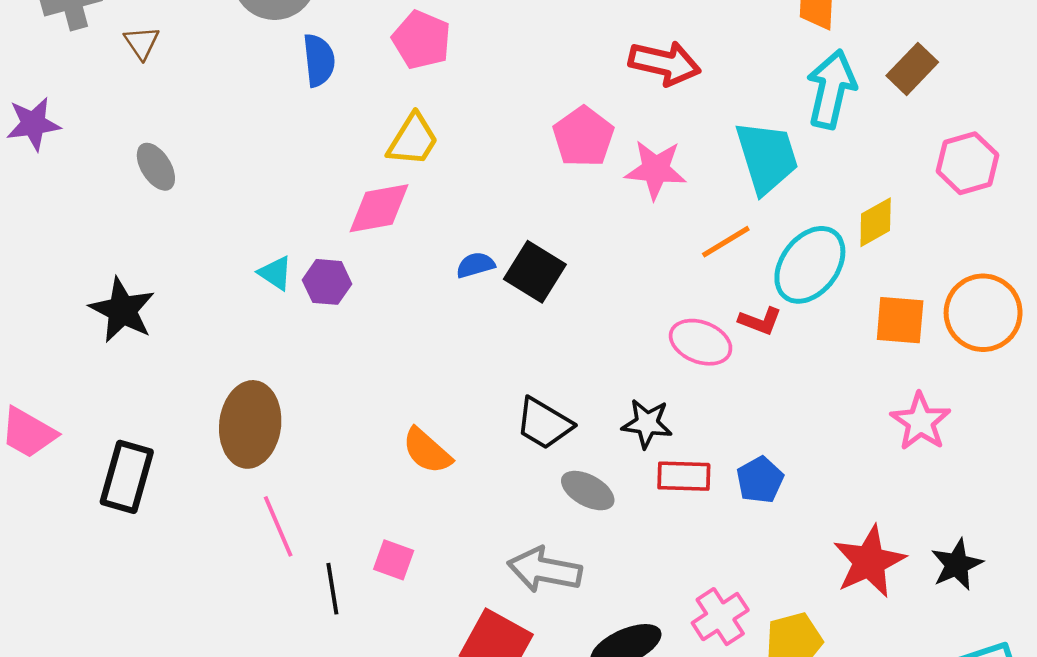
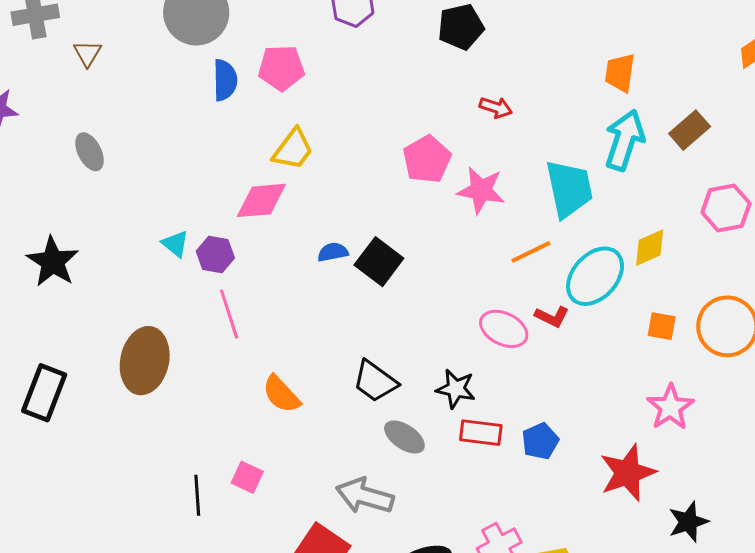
pink pentagon: (422, 40) -> (281, 68), moved, turned -30
red arrow: (665, 63) -> (496, 108), size x0.6
orange square: (900, 320) -> (662, 326), size x0.7
pink line: (278, 526) -> (229, 314), moved
red star: (869, 562) -> (628, 473), moved

